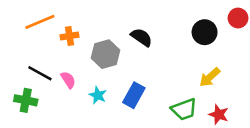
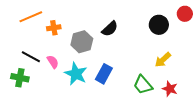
black semicircle: (142, 37) -> (110, 29), turned 102
cyan star: (98, 95) -> (76, 74), size x1.6
green trapezoid: (184, 109) -> (143, 85), turned 70

